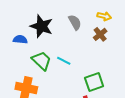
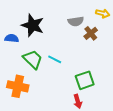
yellow arrow: (104, 16) -> (103, 13), moved
gray semicircle: (75, 22) -> (76, 21), moved, turned 112

